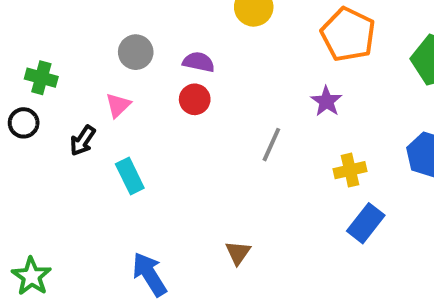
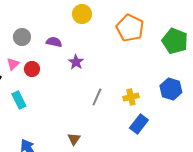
red circle: (195, 99) -> (32, 69), moved
purple star: (326, 101) -> (76, 62), moved
gray line: (271, 145) -> (97, 97), moved

